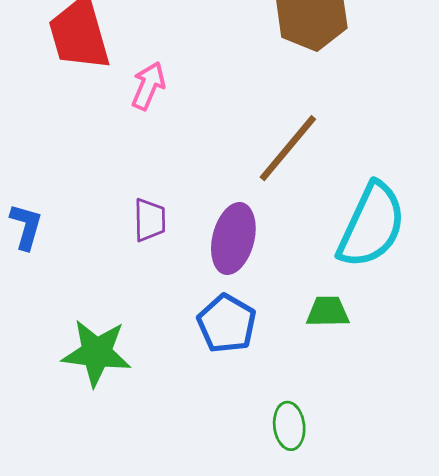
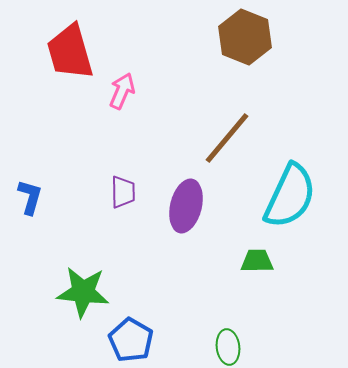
blue pentagon: (227, 324) -> (131, 340), moved

